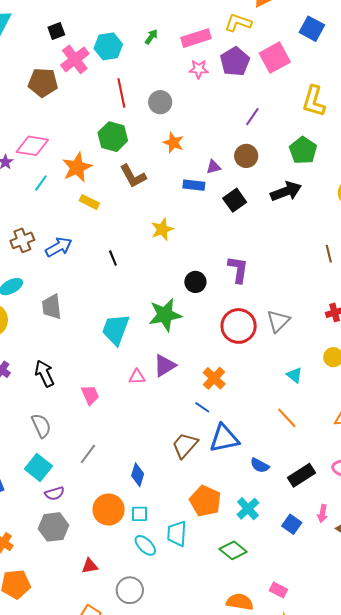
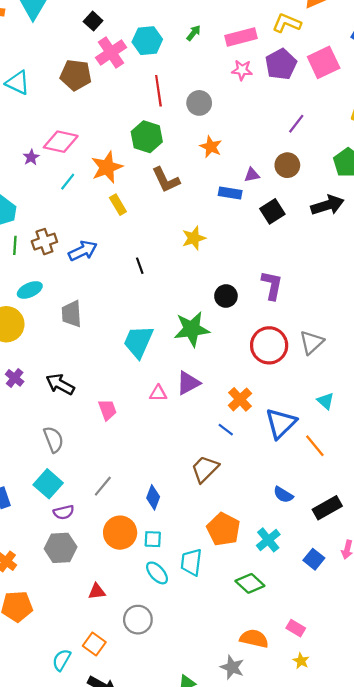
black square: (56, 31) -> (93, 21), turned -30
yellow rectangle: (89, 202) -> (118, 205), turned 30
black arrow: (44, 374) -> (60, 384), turned -40
blue triangle: (224, 438) -> (281, 423), moved, turned -36
gray line: (88, 454) -> (103, 486), moved

